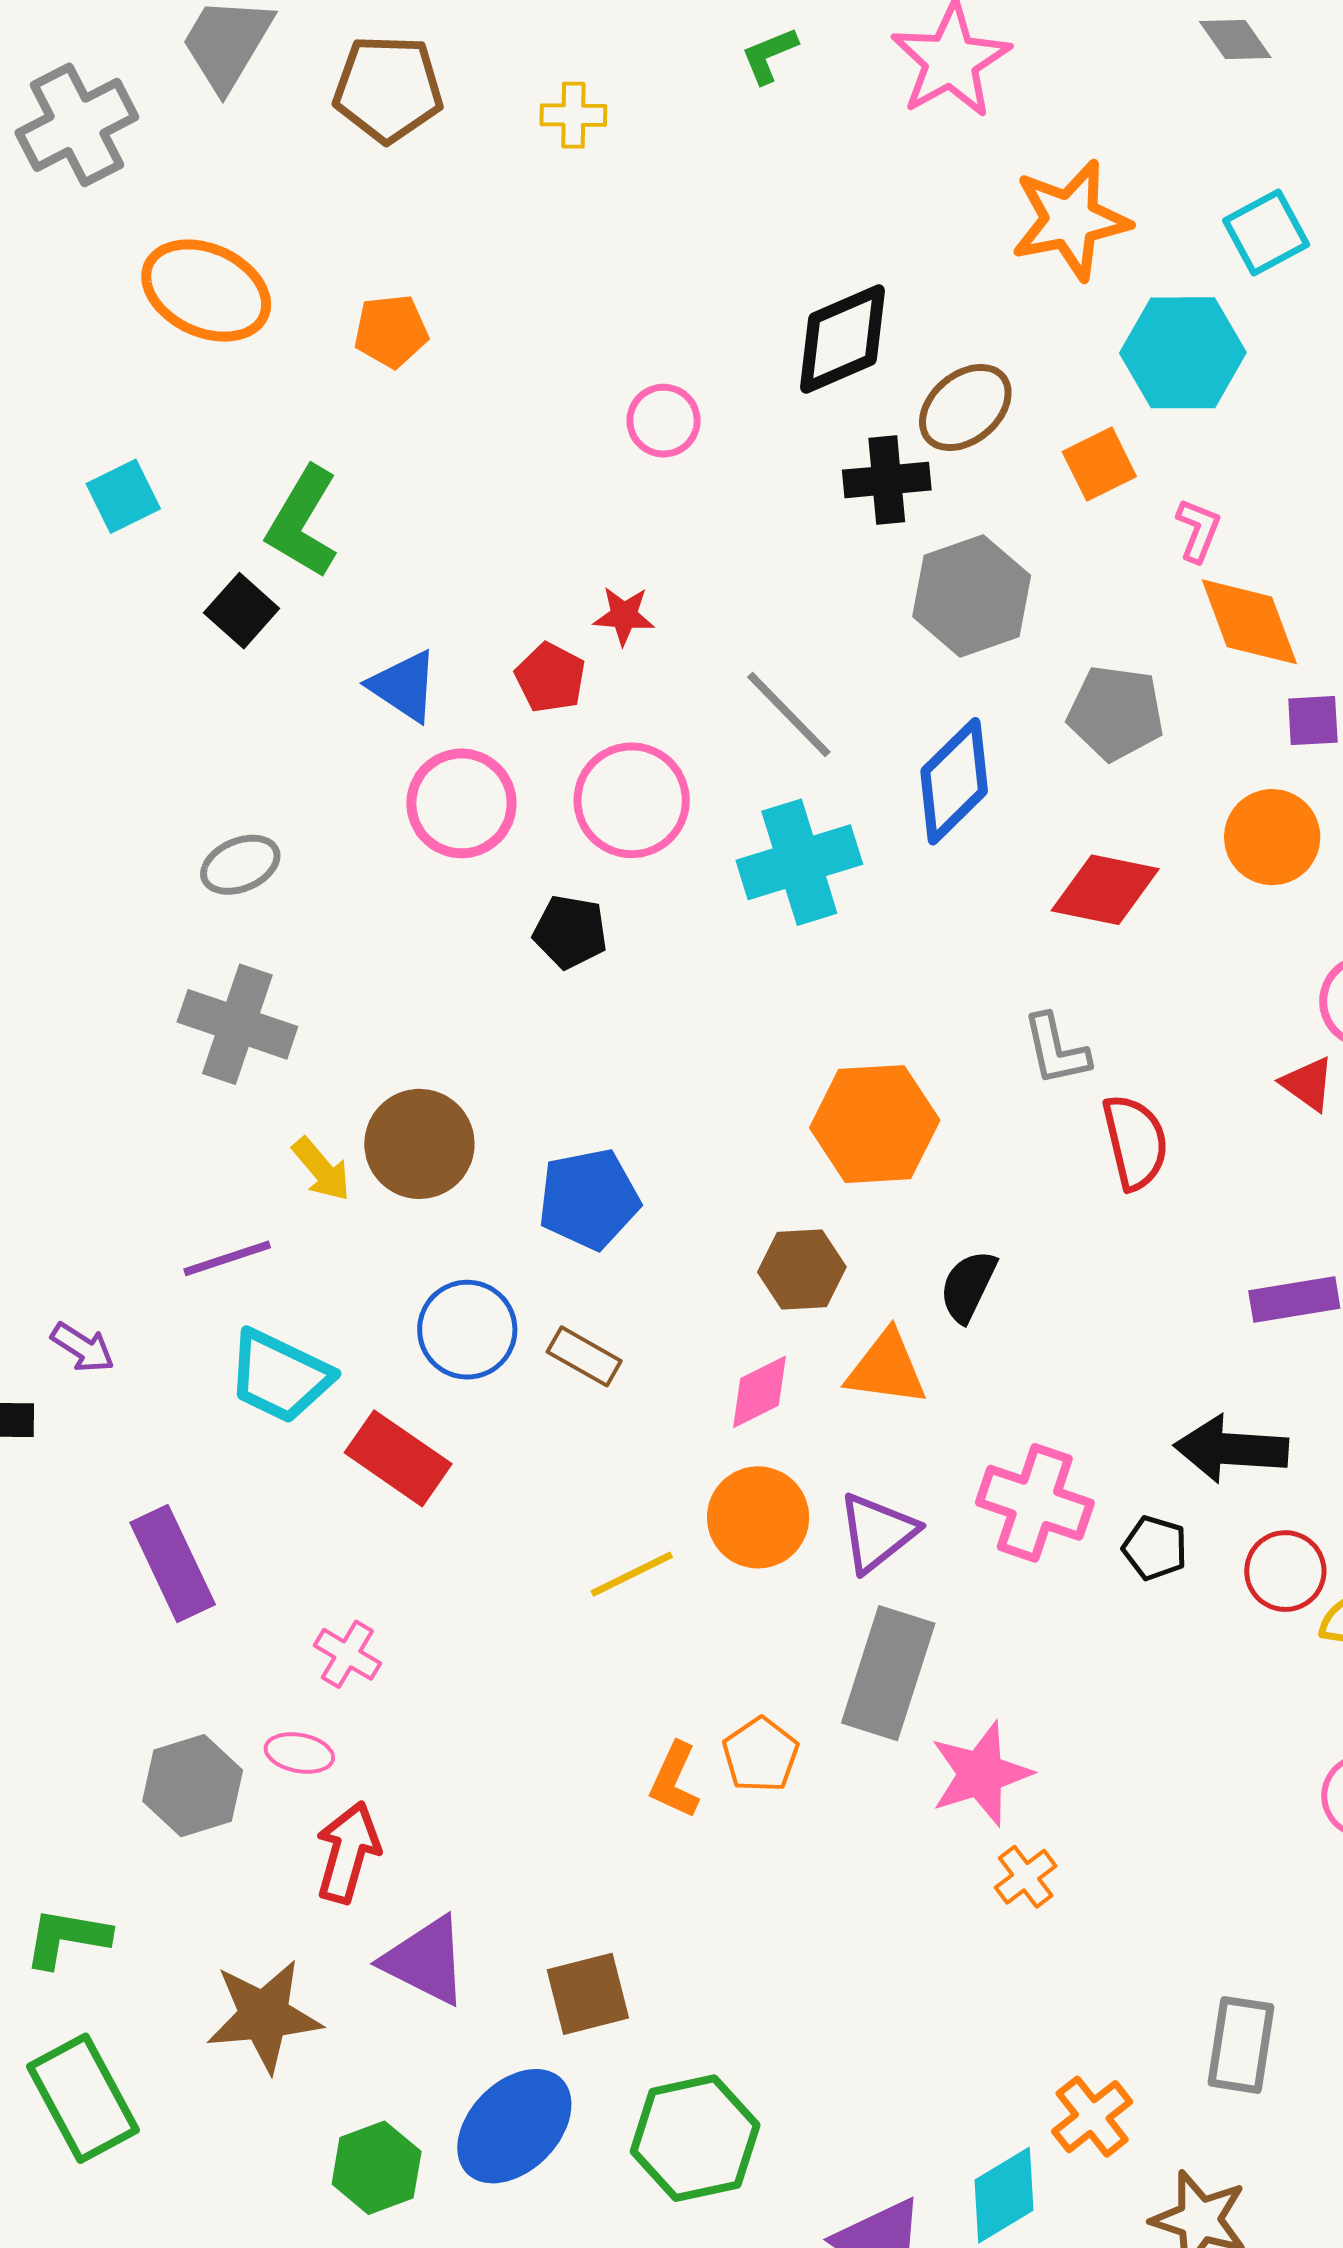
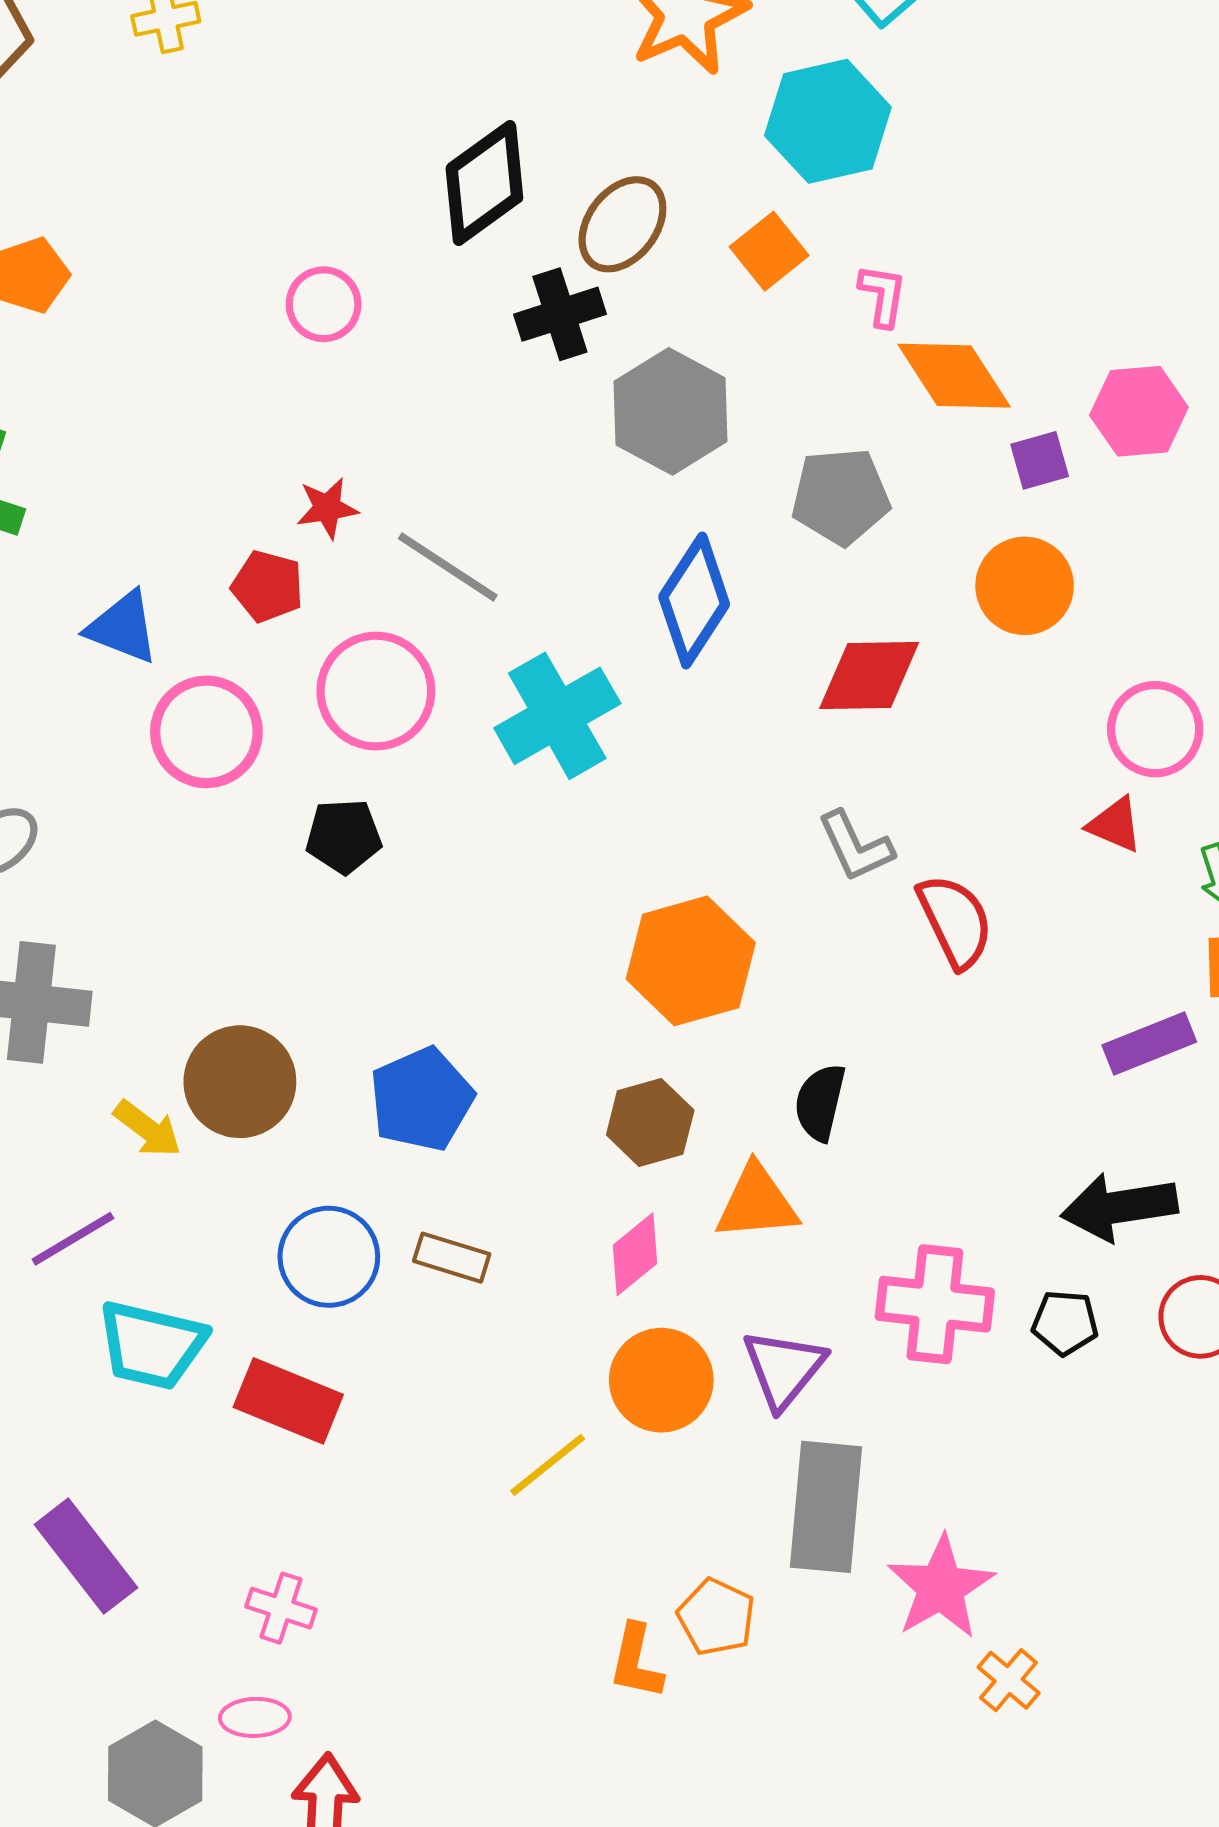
gray line: (789, 714) -> (448, 567), moved

